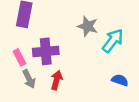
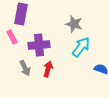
cyan arrow: (113, 41) -> (81, 47), moved
pink rectangle: (19, 57) -> (12, 37), moved

